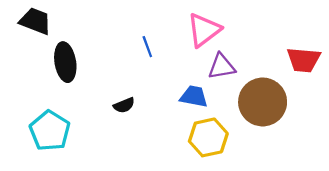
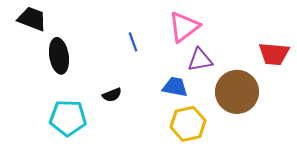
cyan pentagon: (50, 131) -> (68, 118), moved, turned -30

